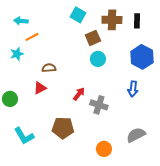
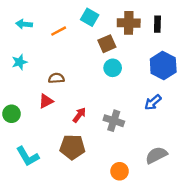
orange line: (32, 37) -> (59, 31), moved
blue arrow: (133, 89) -> (153, 102), turned 42
red arrow: (79, 94) -> (79, 115), moved

